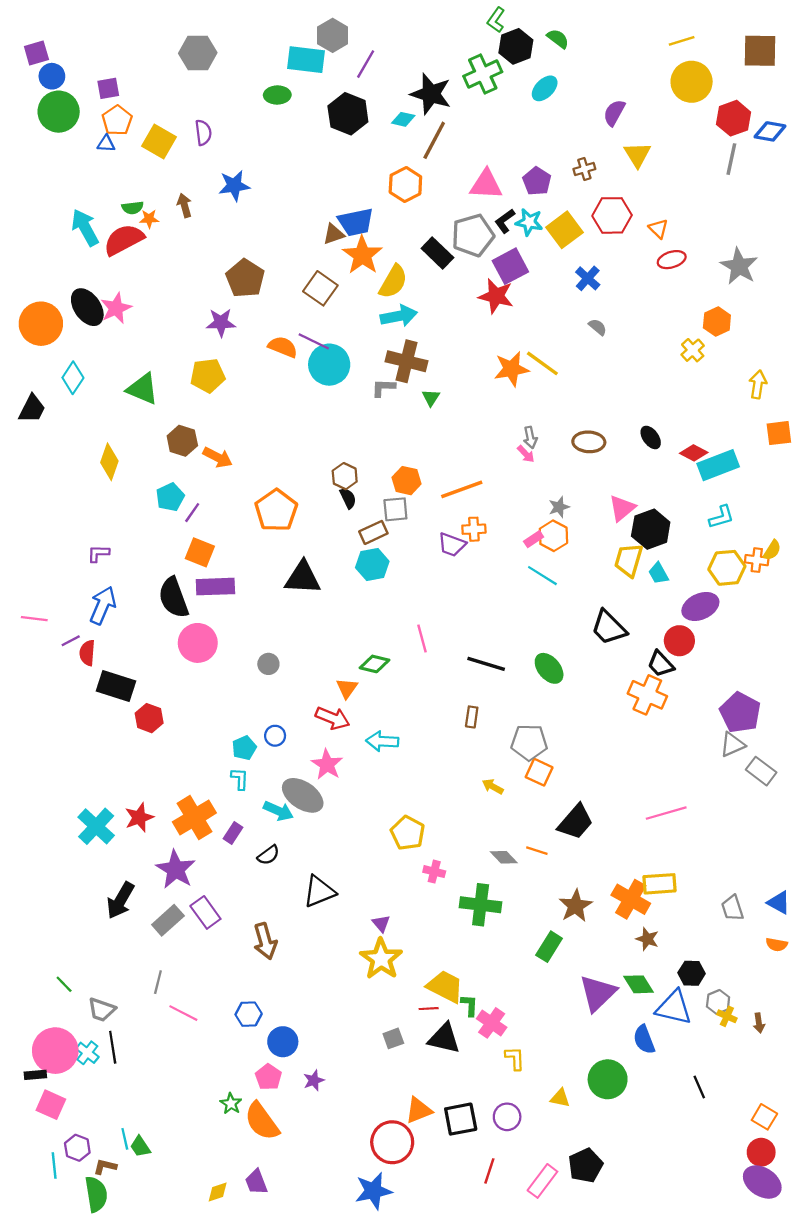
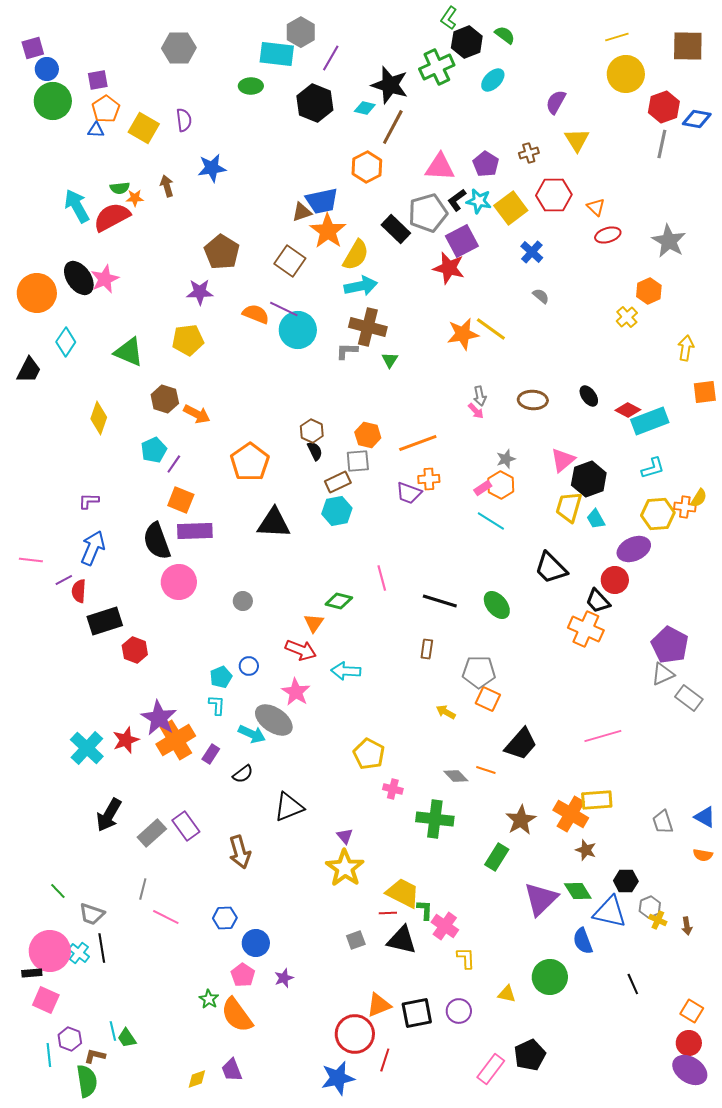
black rectangle: (116, 686) -> (105, 621), turned -36
purple star: (176, 869) -> (159, 718), moved
red line: (489, 1171) -> (385, 1060), moved

